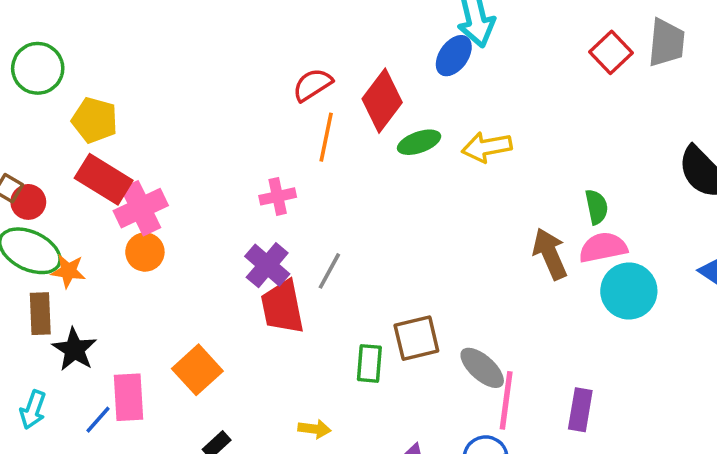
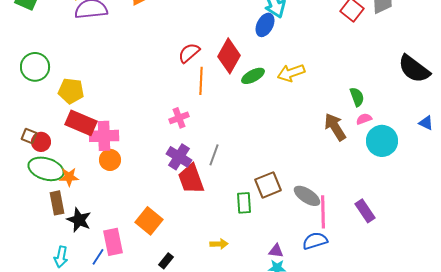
pink cross: (141, 208) -> (104, 136), turned 32
pink semicircle: (603, 247) -> (364, 119), size x0.6
purple rectangle: (580, 410) -> (365, 211), turned -35

